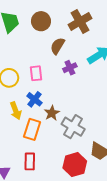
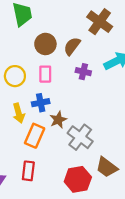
brown circle: (41, 21) -> (45, 44), moved
brown cross: (80, 21) -> (100, 22), turned -30
purple cross: (70, 68) -> (83, 72), turned 32
blue cross: (34, 99) -> (41, 103), turned 35

